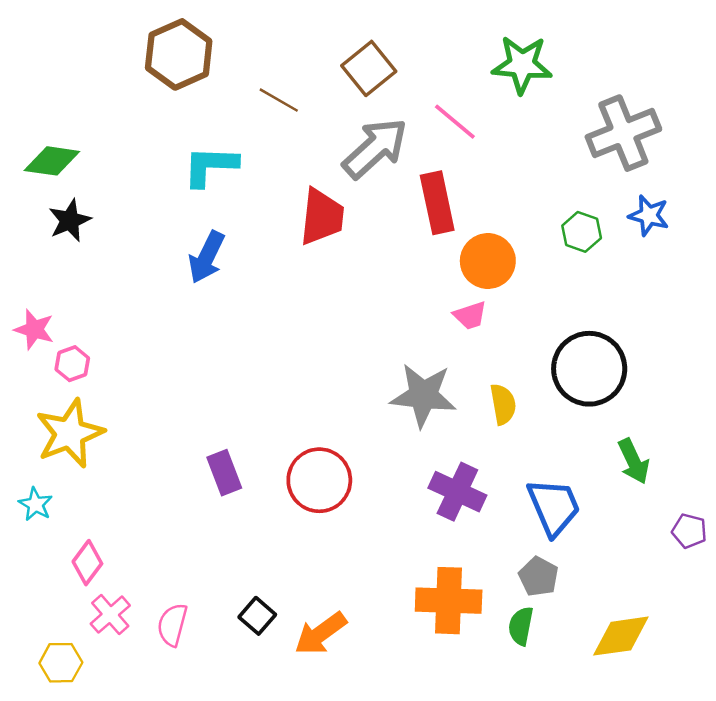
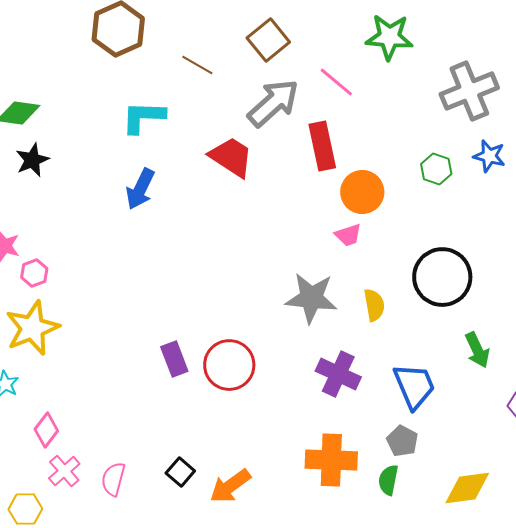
red trapezoid: (322, 217) -> (231, 157), turned -63
purple rectangle: (224, 473) -> (174, 359), moved

